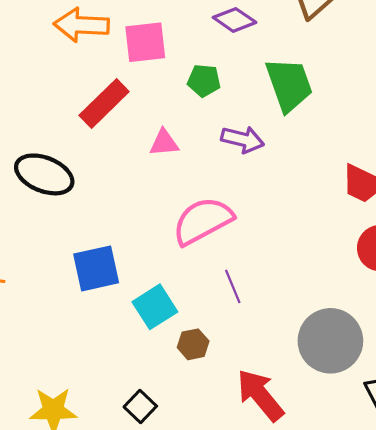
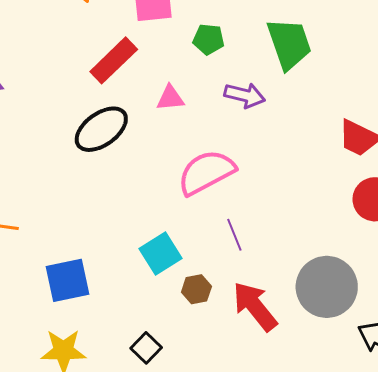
black ellipse: (44, 174) -> (101, 129), moved, turned -58
blue square: (96, 268) -> (67, 280), moved
red arrow: (260, 395) -> (255, 306), moved

